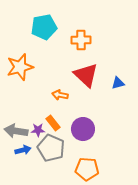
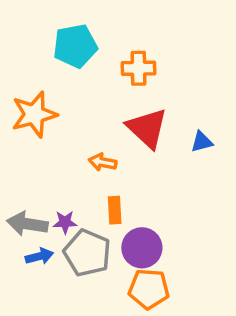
orange rectangle: (53, 123) -> (115, 210), moved, turned 35
purple circle: (83, 129) -> (142, 248), moved

